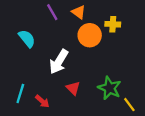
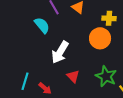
orange circle: (90, 35) -> (100, 38), moved
cyan semicircle: (27, 39) -> (42, 25), moved

